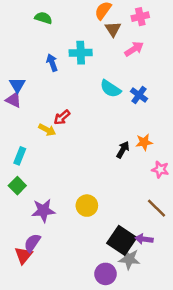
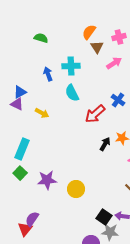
blue triangle: (17, 85) -> (20, 92), turned 32
cyan semicircle: (110, 89) -> (72, 93), moved, turned 30
red arrow: (62, 117) -> (95, 114), moved, size x1.5
yellow arrow: (47, 130) -> (42, 113), moved
cyan rectangle: (20, 156) -> (22, 149), size x1.5
purple star: (43, 211) -> (47, 180), moved
black square: (122, 240) -> (104, 217), size x0.7

